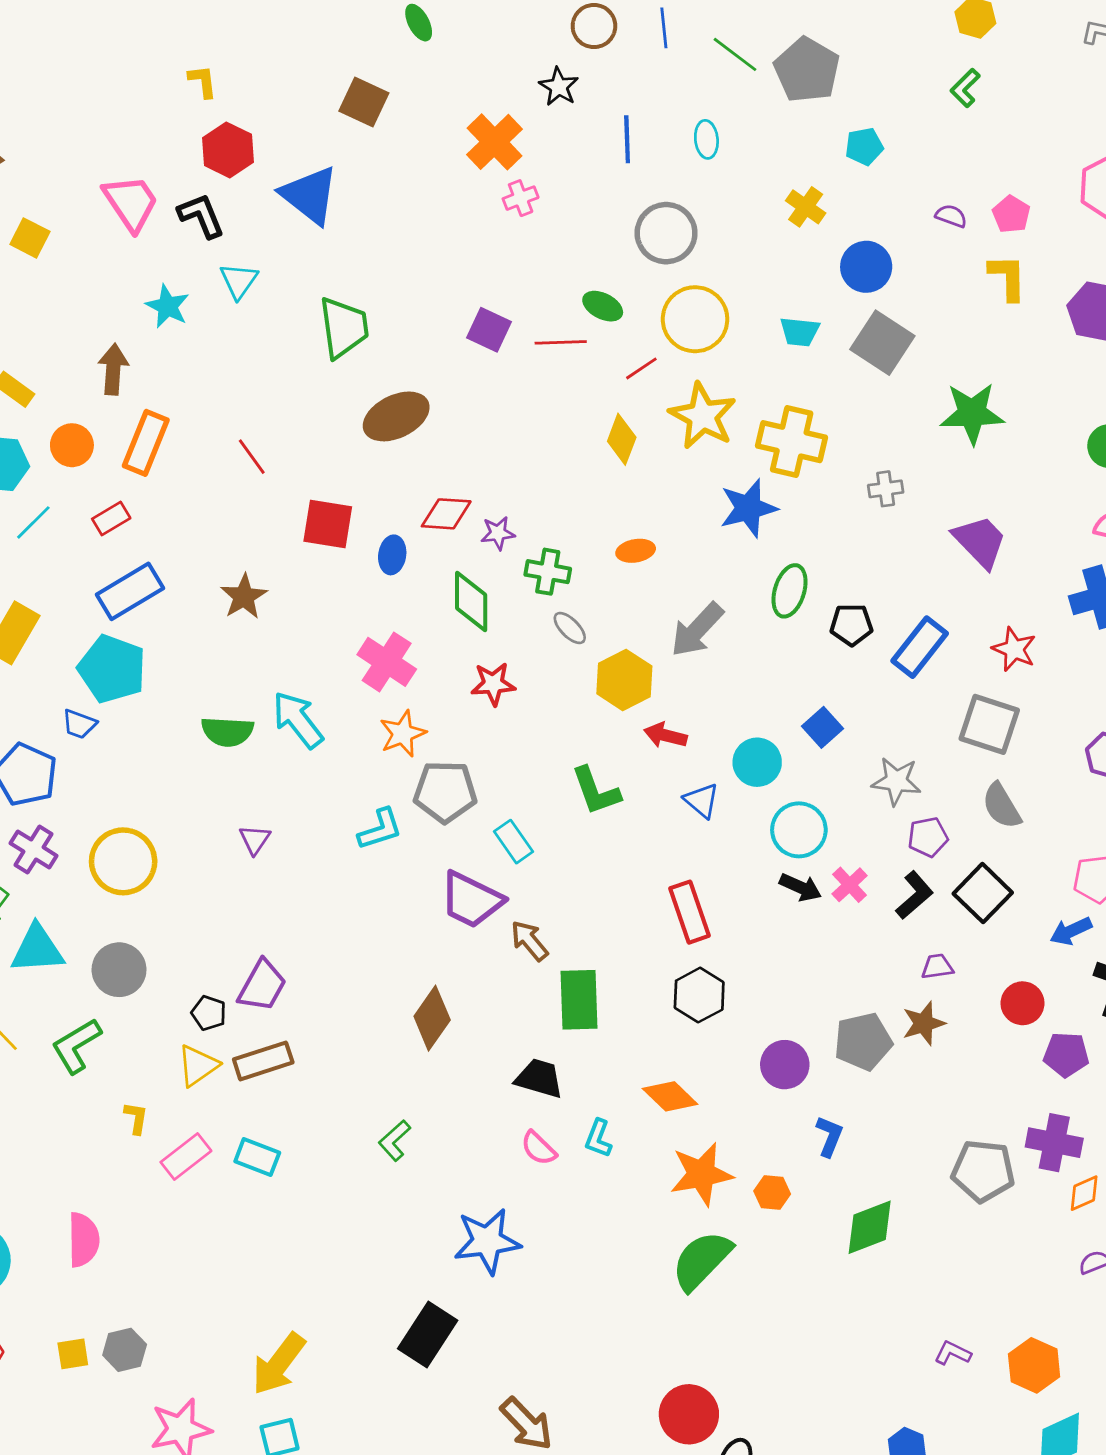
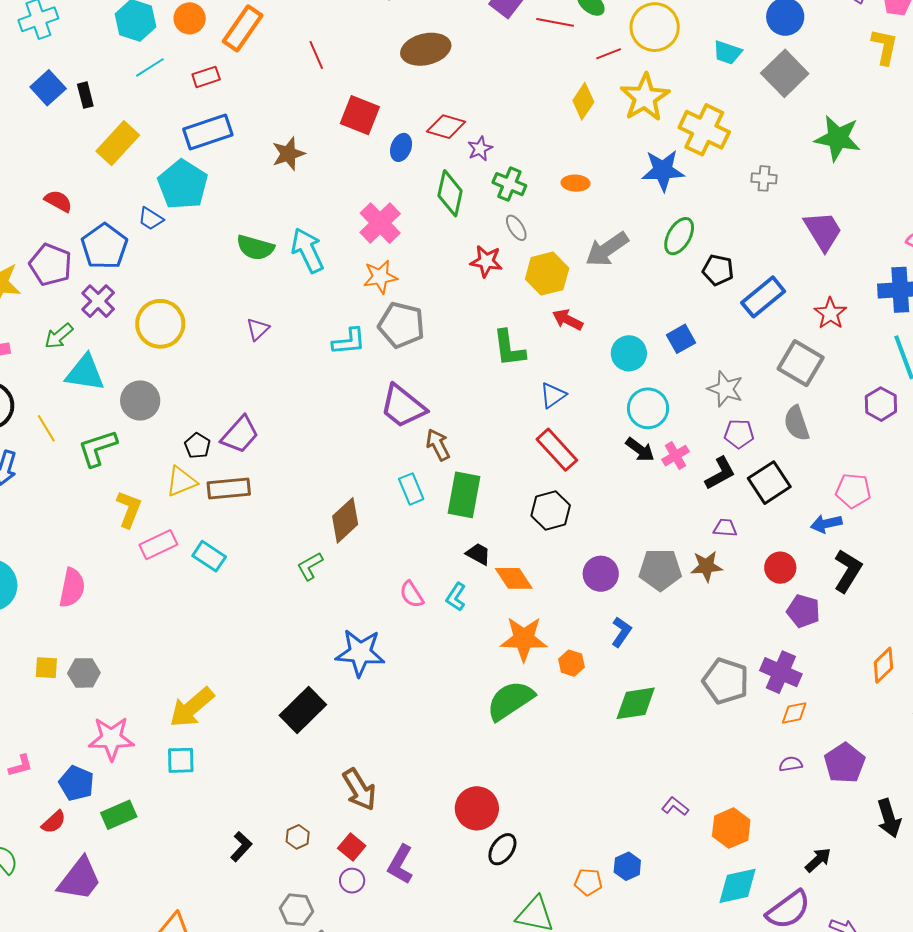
purple star: (498, 533) -> (480, 149), turned -30
red star: (493, 684) -> (486, 261), moved
blue triangle: (702, 801) -> (553, 395), moved, turned 32
cyan rectangle: (513, 842) -> (411, 489), moved
red rectangle: (689, 912) -> (557, 450), turned -36
brown diamond: (432, 1018) -> (345, 520), moved
black trapezoid: (539, 1078) -> (478, 554), moved, size x0.7
yellow L-shape: (136, 1118) -> (129, 509), size x1.5

